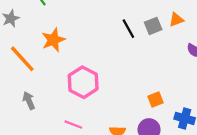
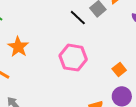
pink hexagon: (83, 82) -> (73, 58), moved

